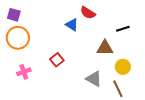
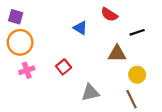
red semicircle: (88, 13) -> (109, 14), moved
pink cross: (24, 72) -> (27, 70), moved
gray triangle: (94, 79) -> (90, 93), moved, turned -42

